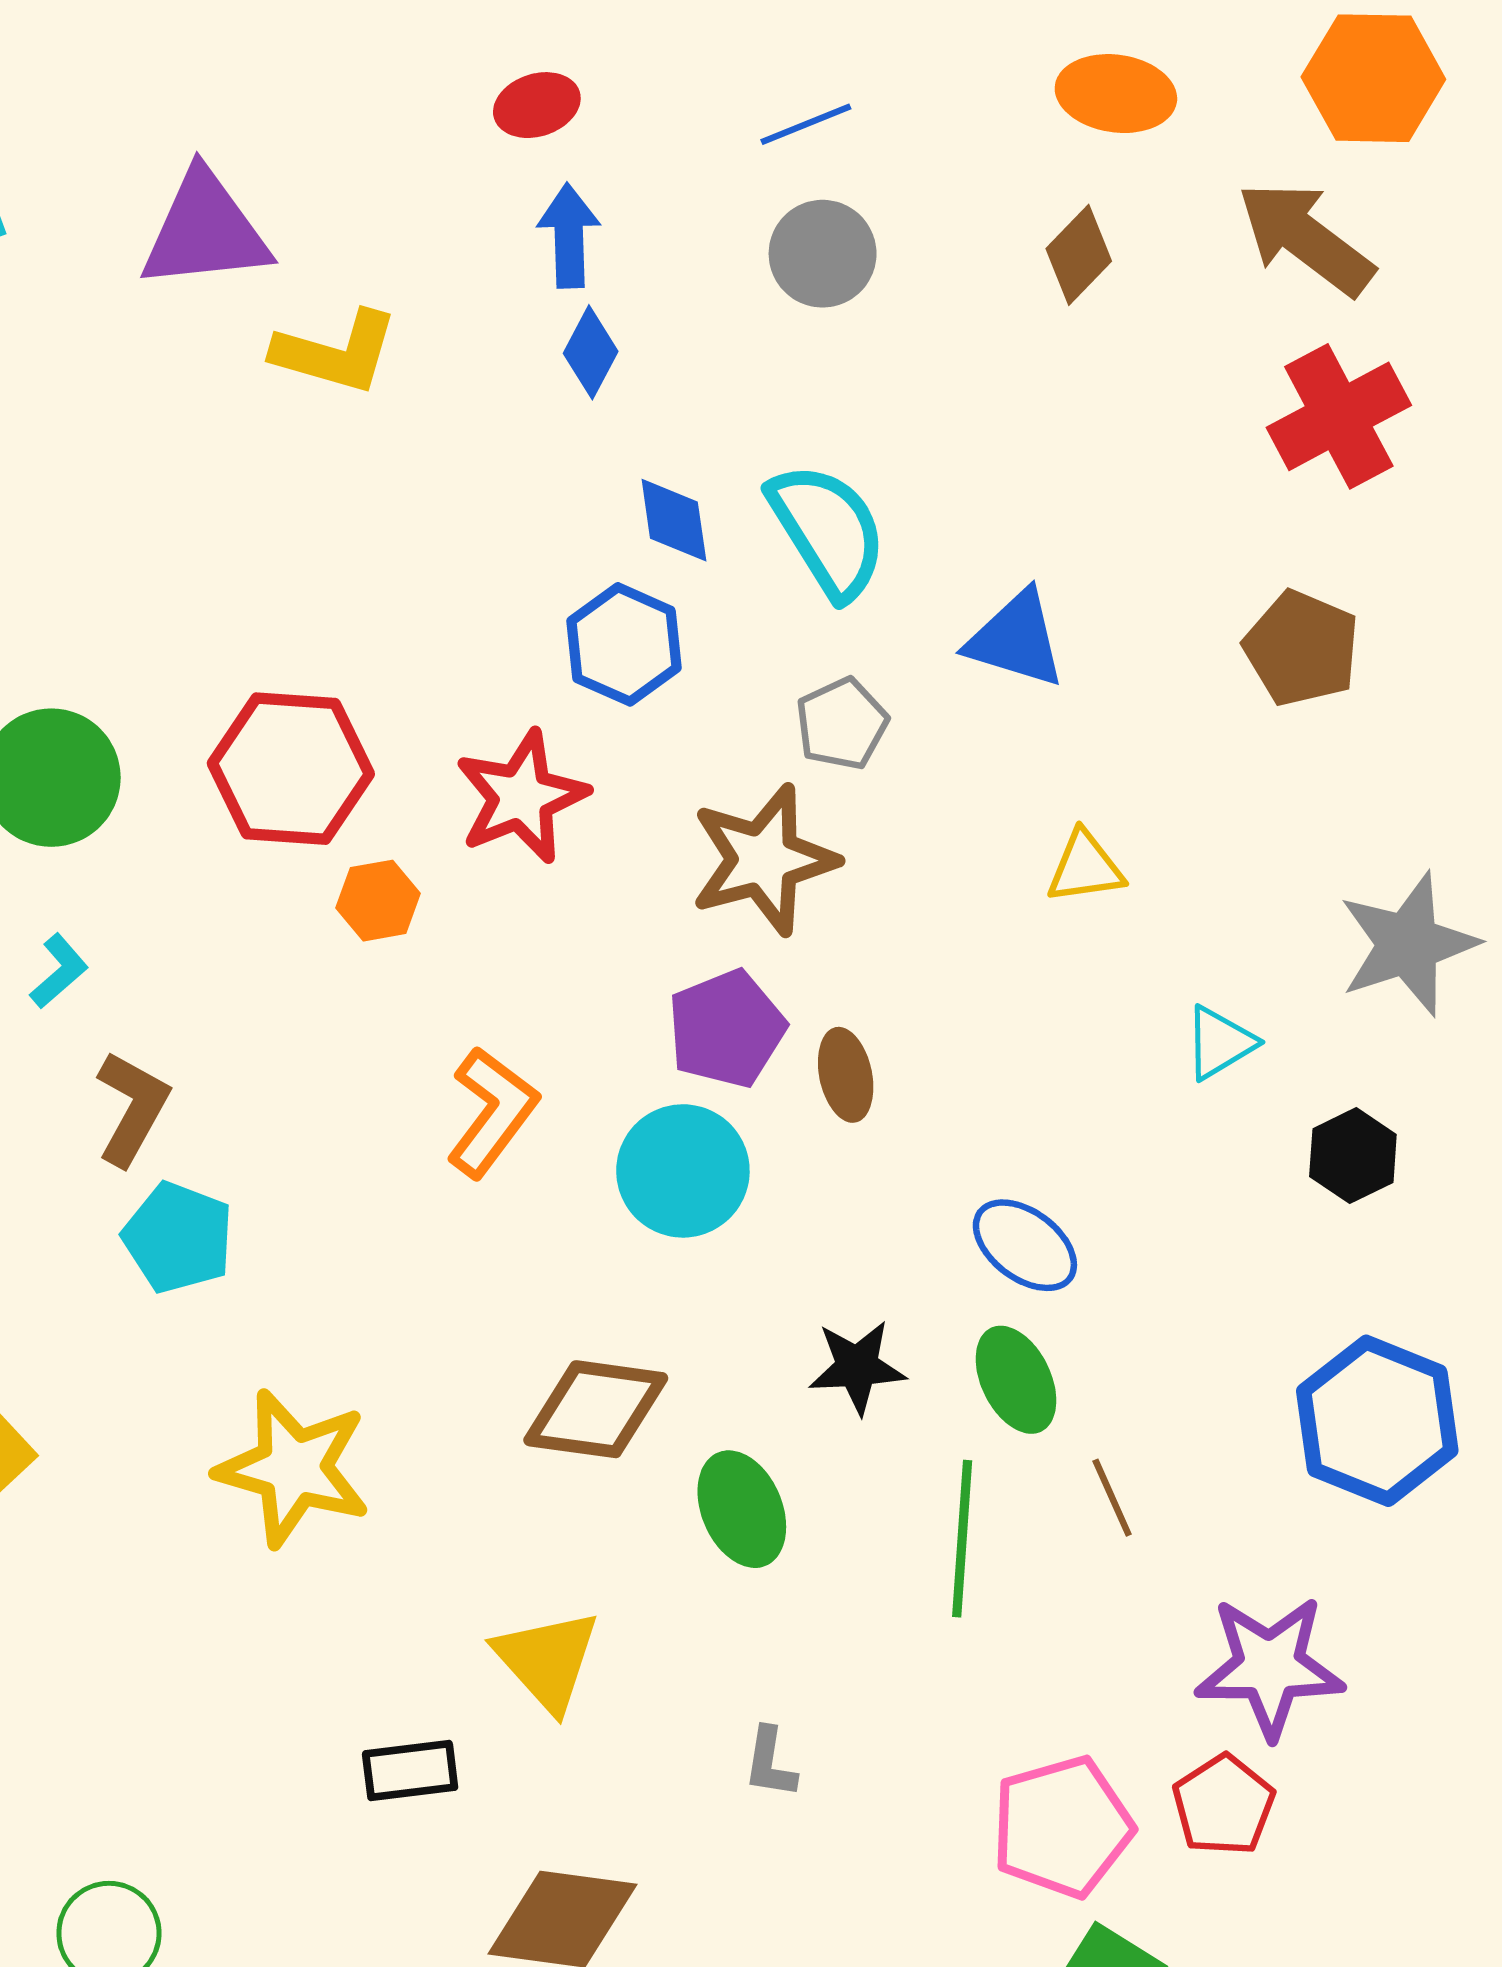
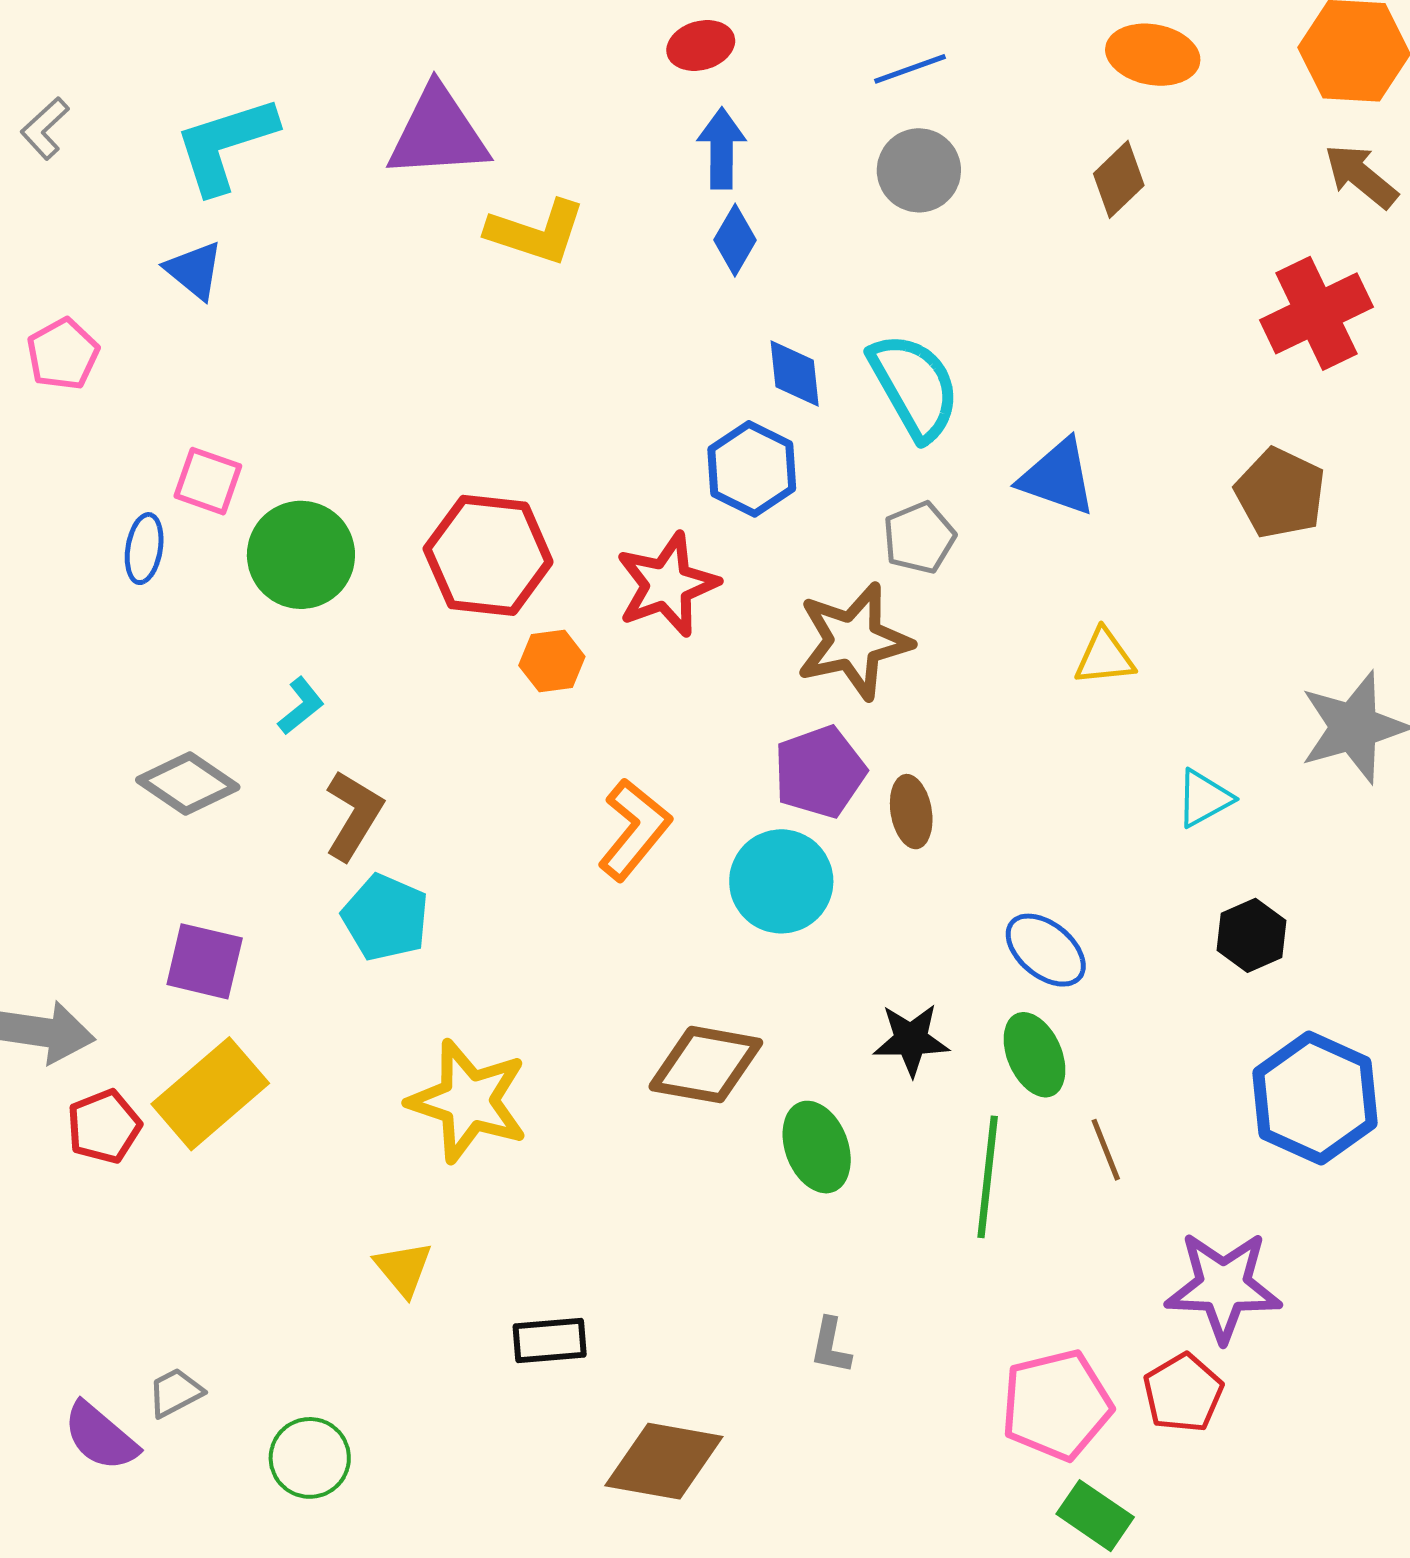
brown arrow: (1306, 238) -> (1361, 176), moved, size x0.7
black hexagon: (1353, 1156) -> (1251, 935), moved
yellow triangle: (547, 1660) -> (403, 1269), moved, size x0.7

